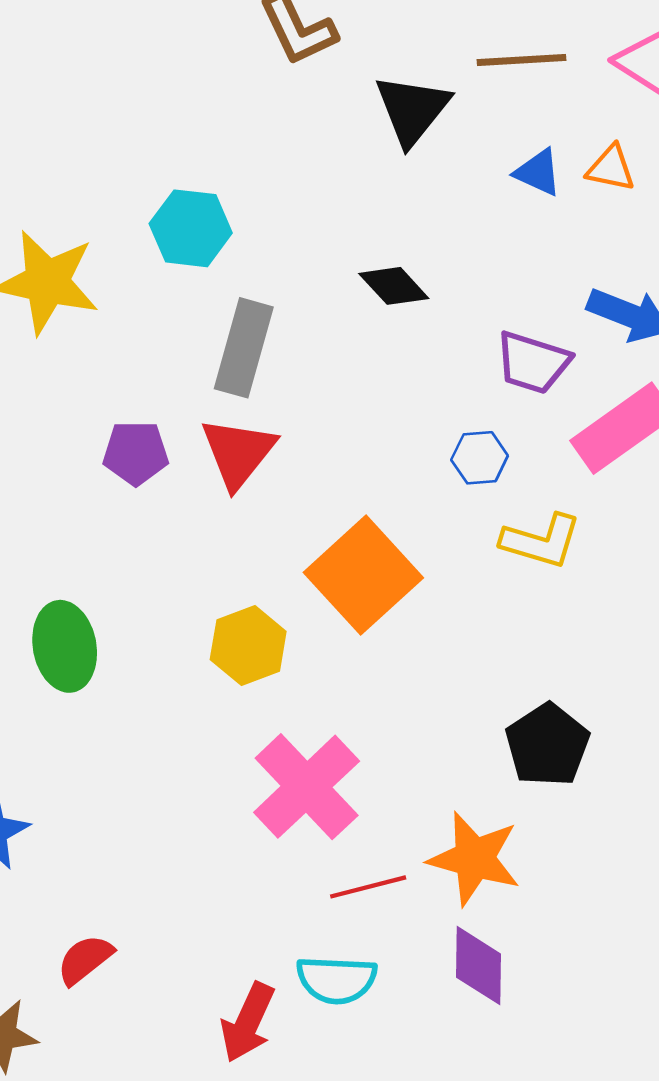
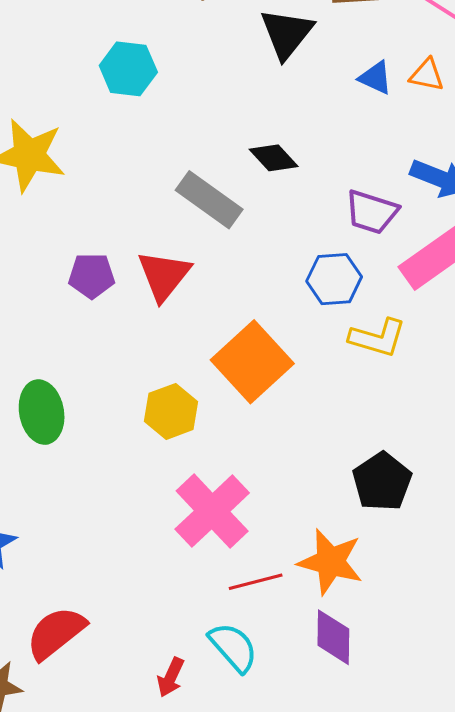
cyan hexagon: (191, 228) -> (128, 69), moved
gray rectangle: (244, 348) -> (209, 200), moved, turned -70
blue hexagon: (480, 458) -> (334, 279), size x1.4
red semicircle: (85, 960) -> (56, 633), size x1.5
cyan semicircle: (337, 980) -> (233, 647), turned -134
red arrow: (248, 1022) -> (171, 677), size x0.7

